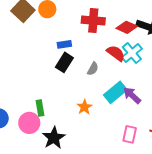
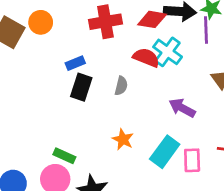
cyan rectangle: (115, 92) -> (165, 152), moved
green rectangle: (40, 108) -> (64, 156), turned -42

